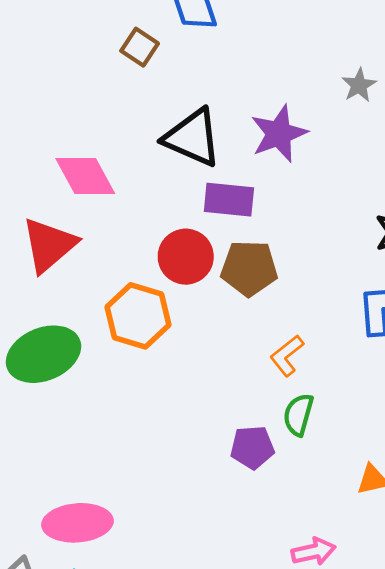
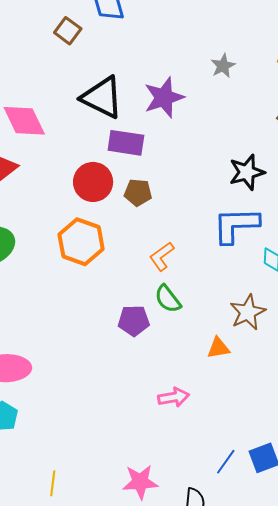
brown pentagon: (249, 268) -> (138, 193), size x0.7
orange hexagon: (138, 316) -> (81, 242), moved
green semicircle: (298, 415) -> (168, 299), turned -56

